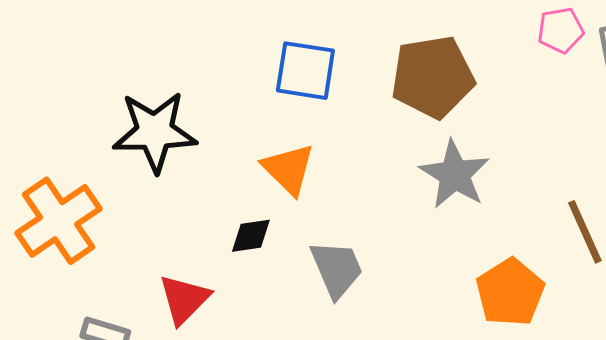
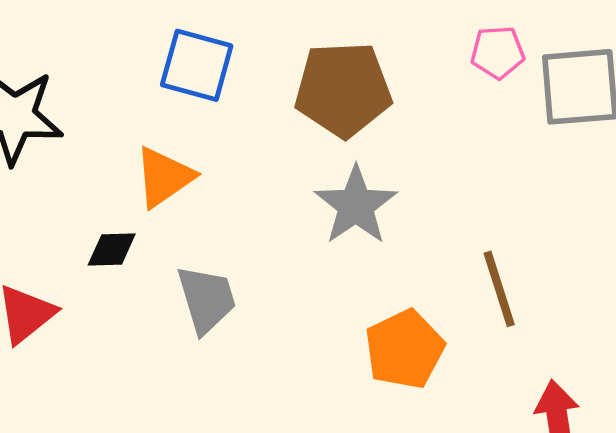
orange triangle: (288, 169) -> (164, 177), turned 34

